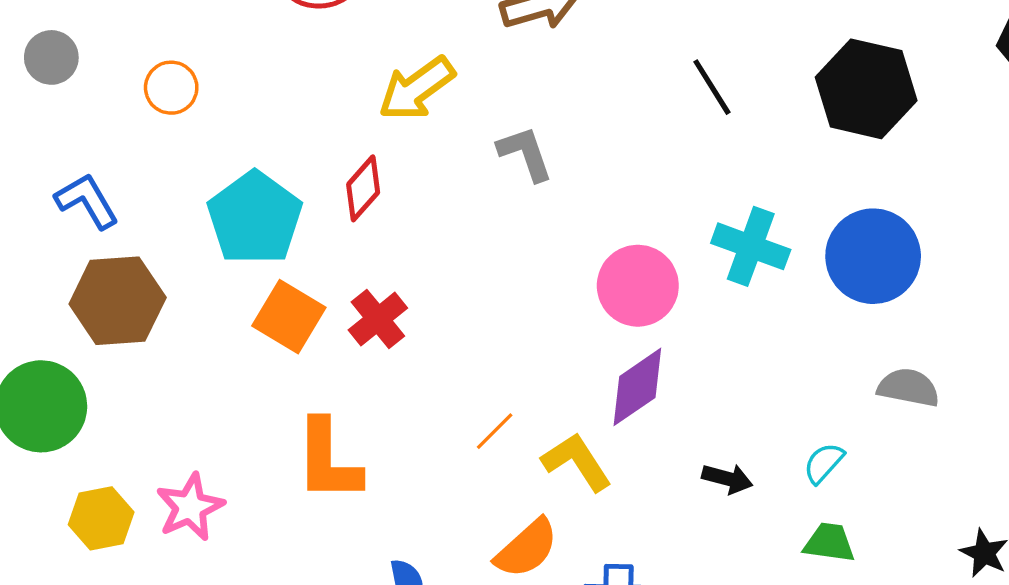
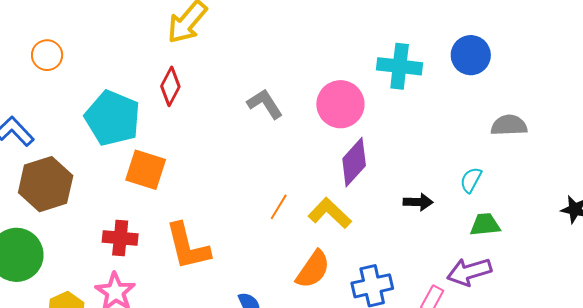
gray L-shape: (525, 153) -> (265, 104), moved
blue circle: (873, 256) -> (471, 55), size x0.7
red cross: (378, 319) -> (120, 238), moved, turned -32

